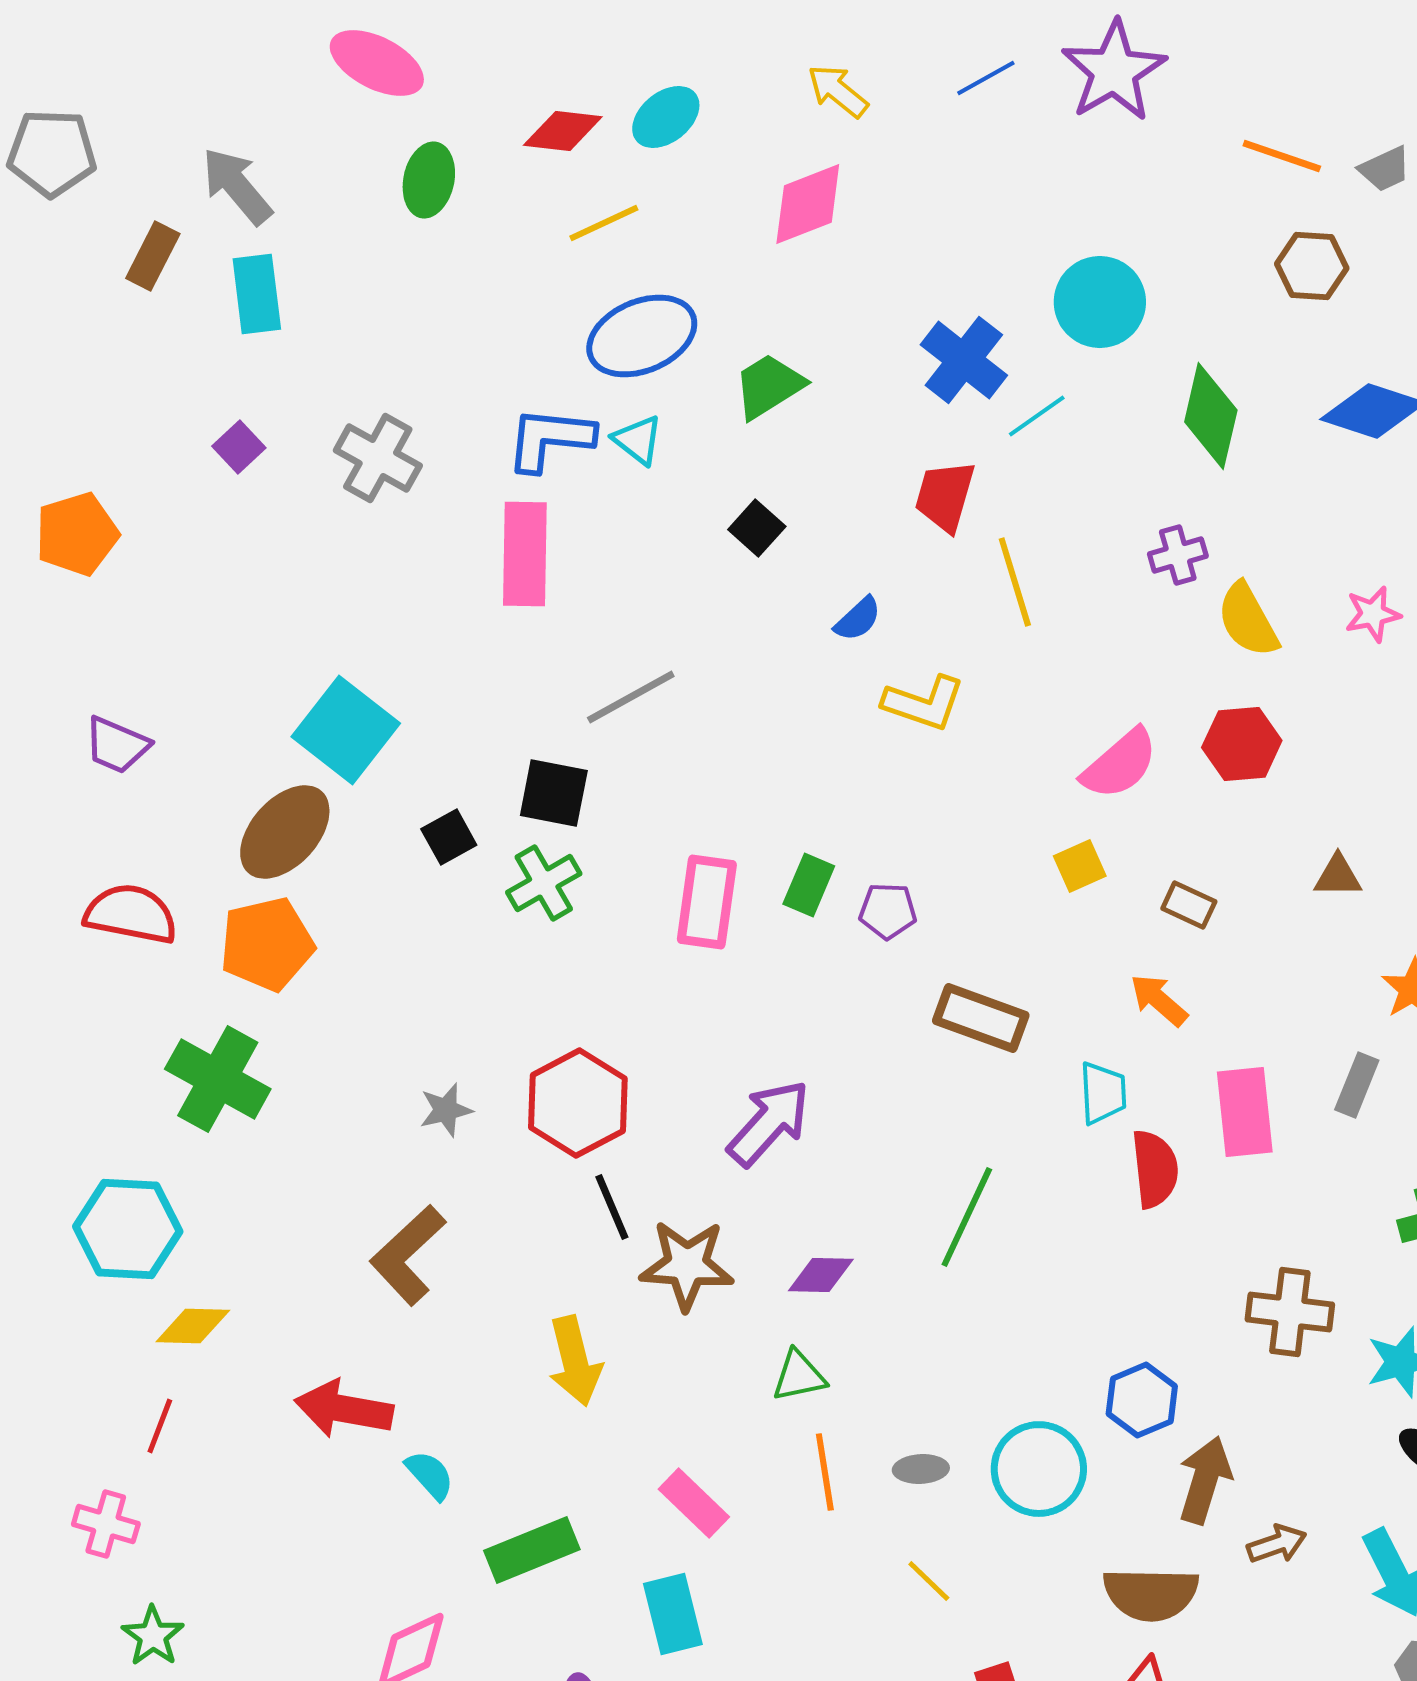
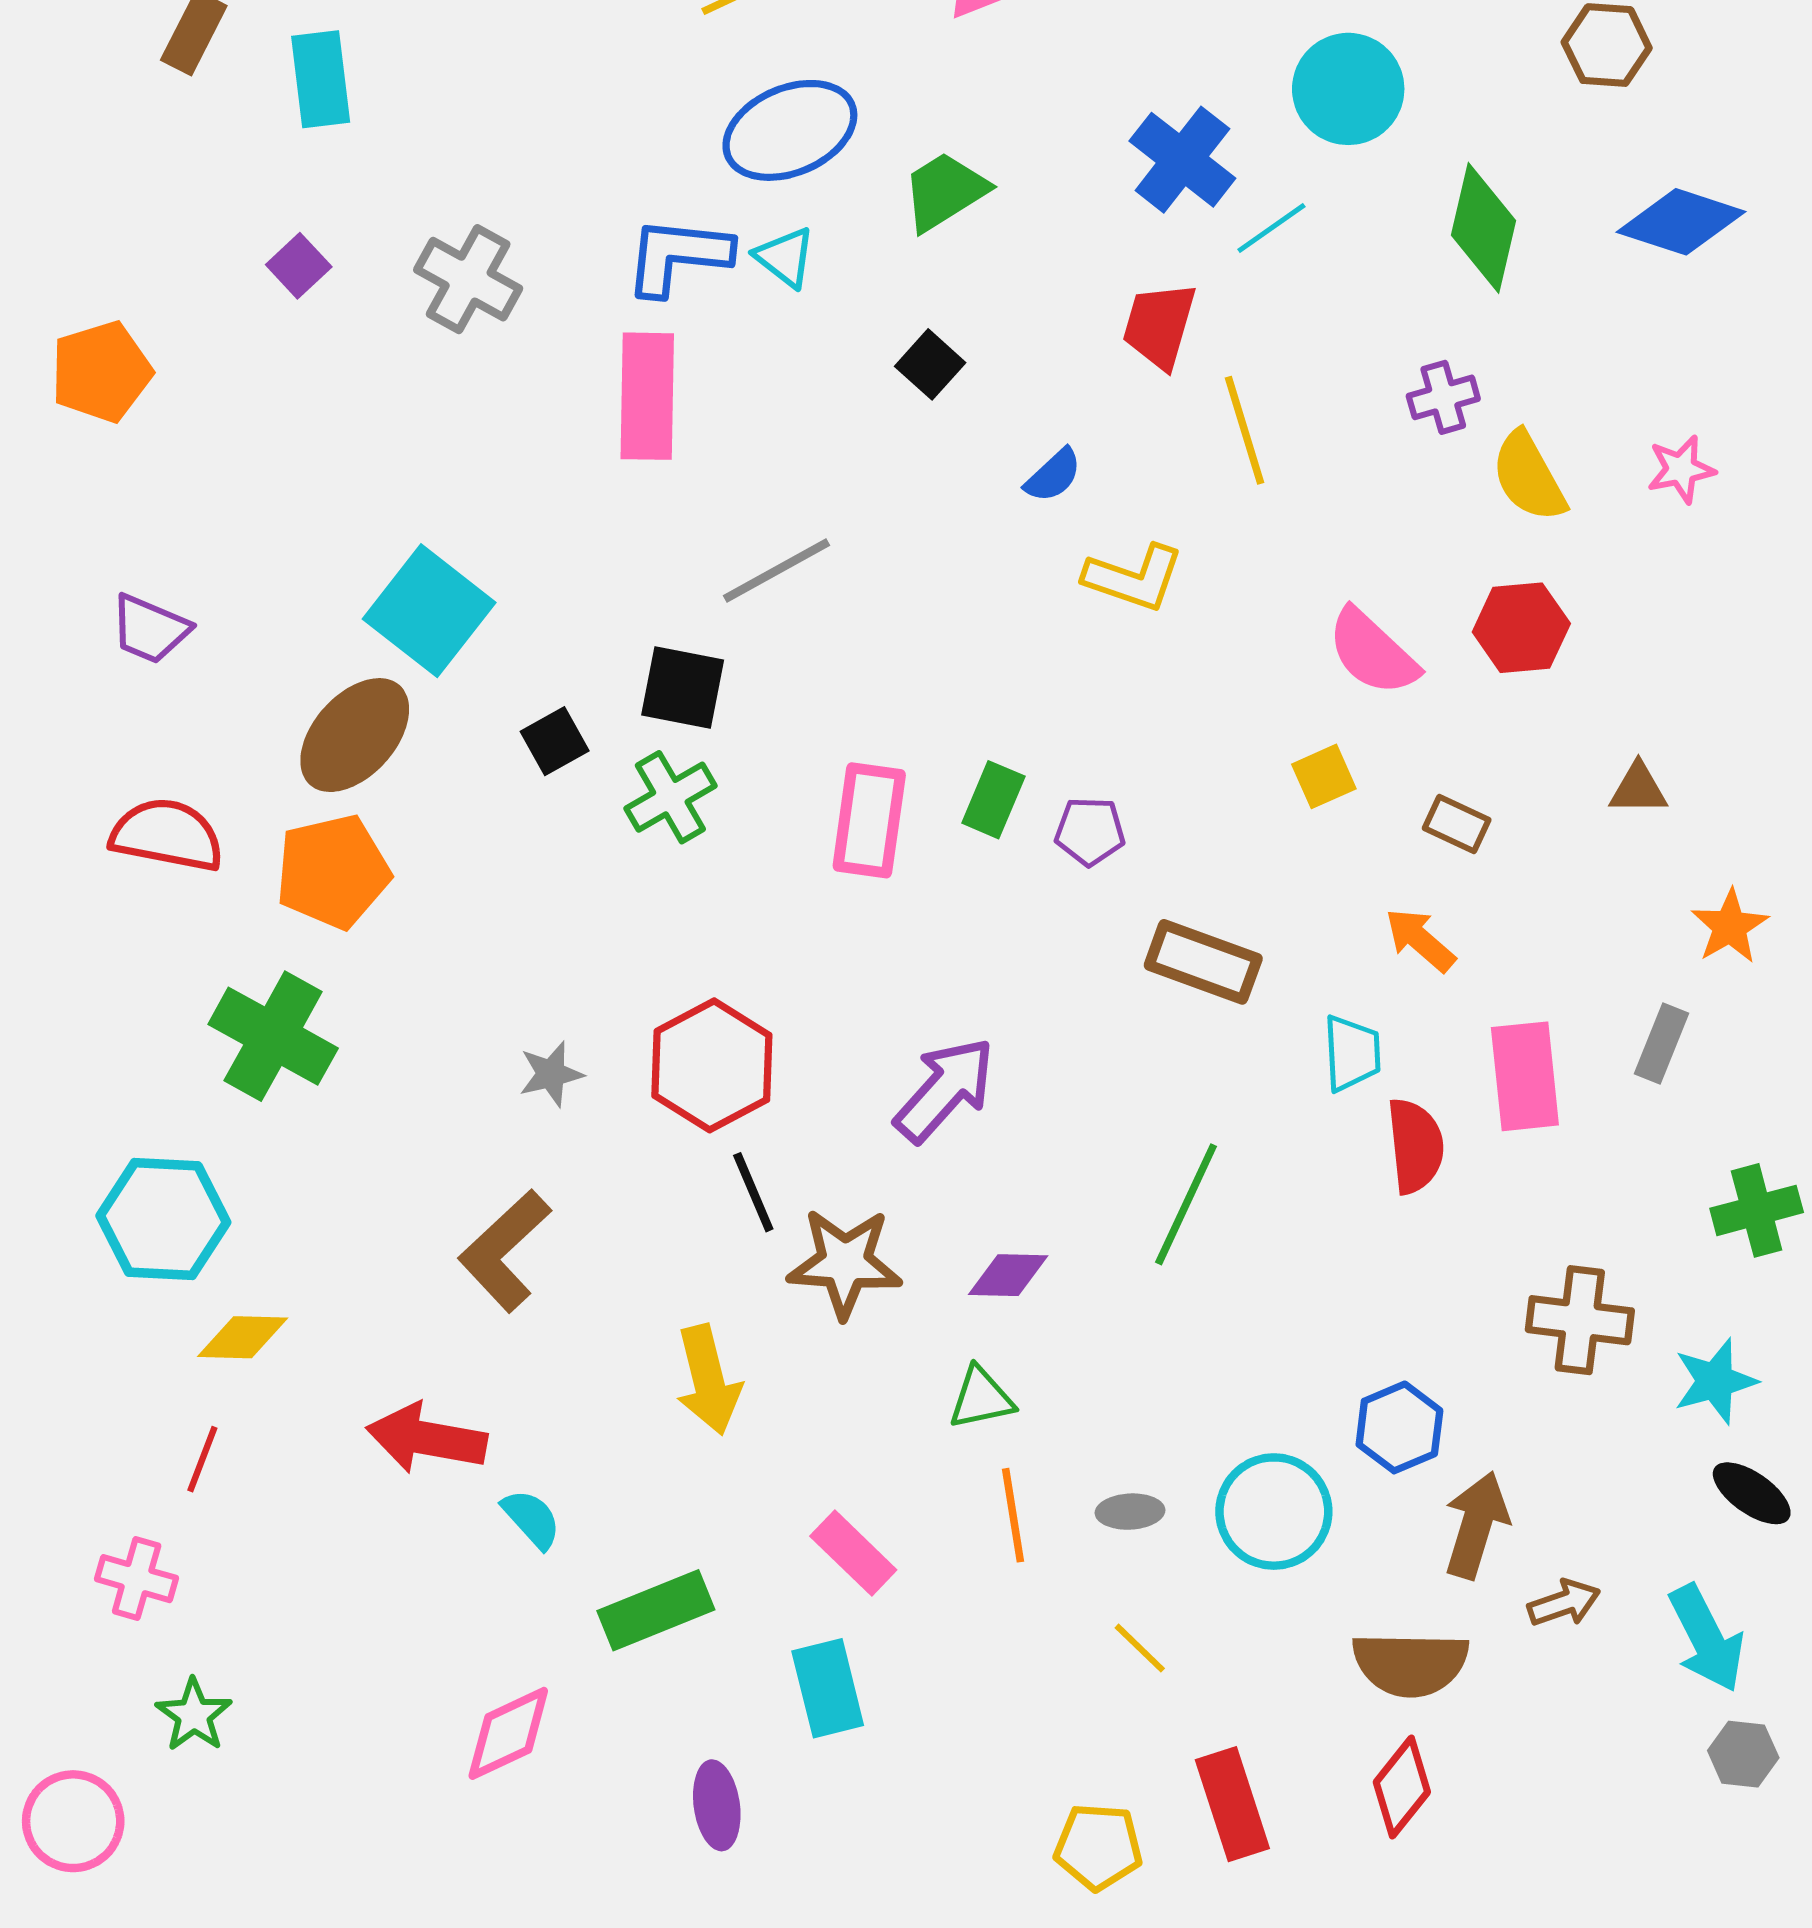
pink semicircle: (1120, 764) -> (1373, 652), turned 84

